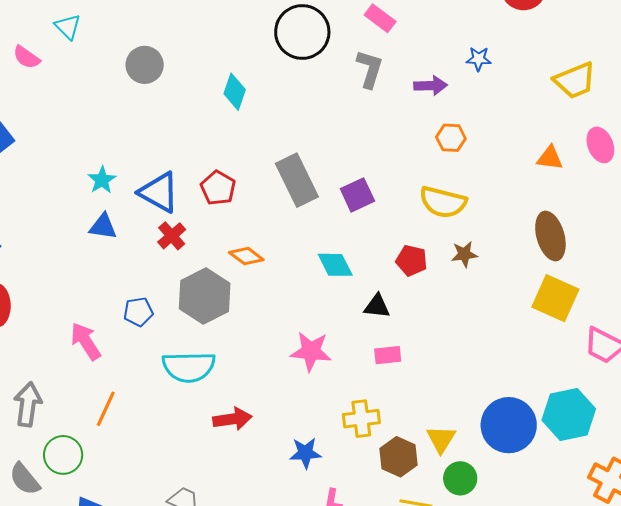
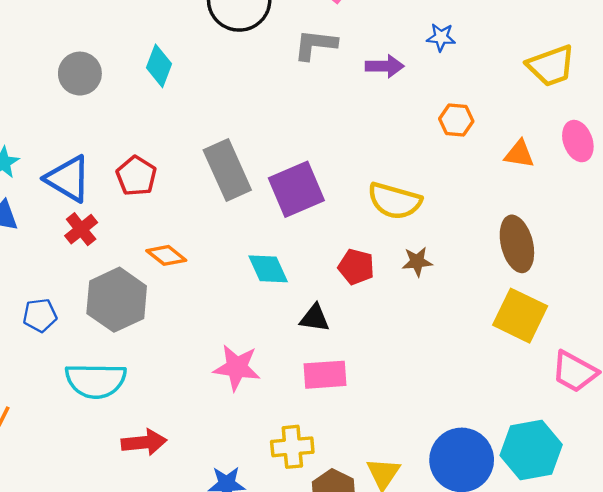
gray circle: (145, 65) -> (80, 74), moved
gray L-shape: (370, 69) -> (315, 45), turned -102
orange hexagon: (451, 138) -> (456, 120), moved
purple square: (357, 195) -> (296, 189), size x1.4
pink rectangle: (388, 355) -> (325, 375), size x1.4

